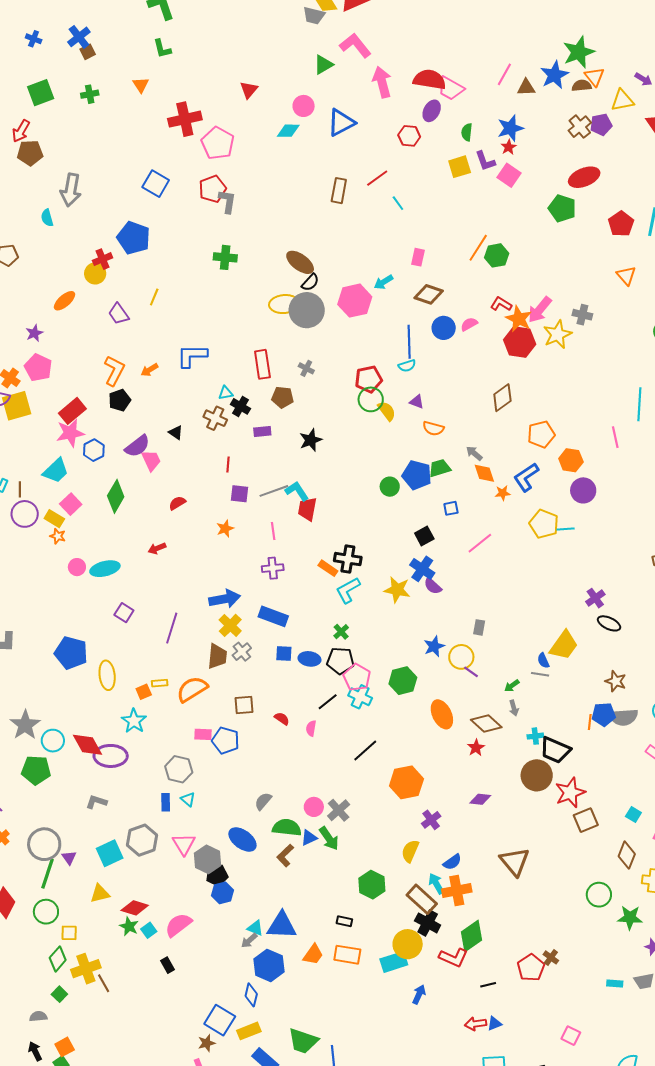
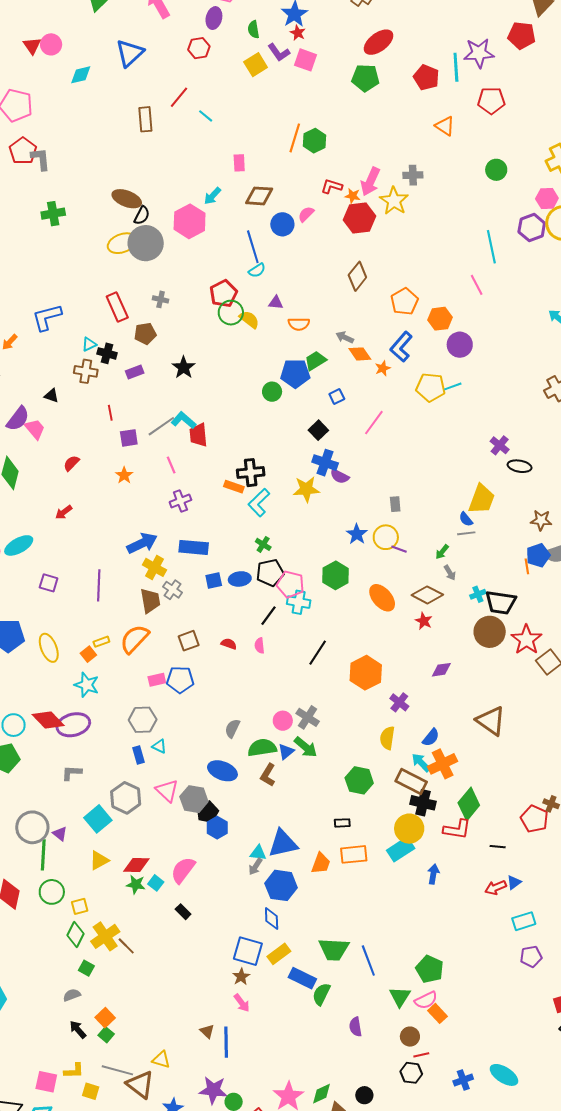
pink circle: (304, 106) -> (51, 44), moved
orange star: (519, 319) -> (353, 196), size x0.6
black line: (488, 985) -> (498, 847), turned 35

